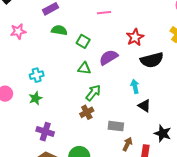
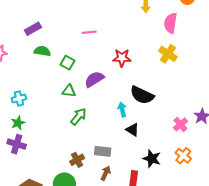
red star: (135, 37) -> (122, 58), turned 30
black semicircle: (152, 60) -> (142, 95), moved, turned 40
brown cross: (87, 112) -> (77, 160), moved
purple cross: (45, 132) -> (17, 144), moved
brown arrow: (127, 144) -> (106, 173), moved

